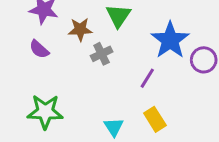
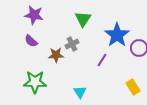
brown star: (80, 29) -> (56, 55), moved
yellow rectangle: (155, 119) -> (133, 87), moved

